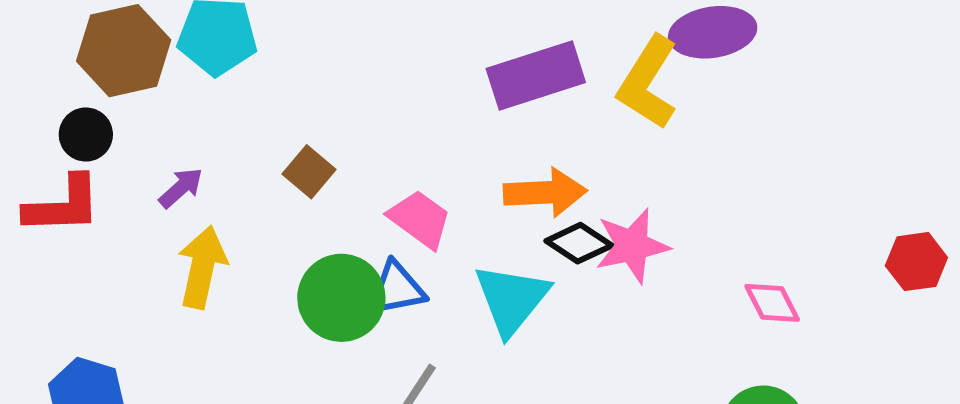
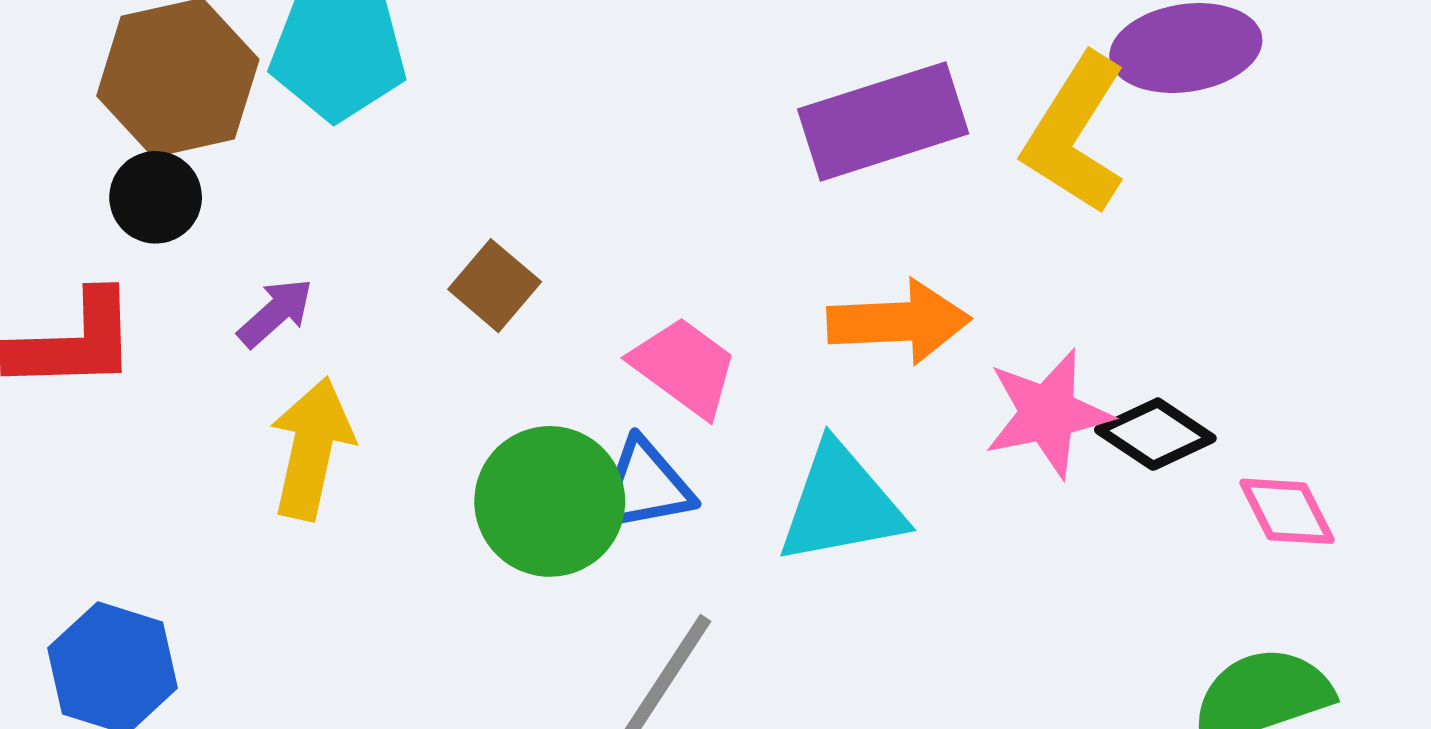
black circle: (86, 134) -> (156, 197), moved
black diamond: (579, 243) -> (1155, 434), moved
cyan triangle: (512, 299) -> (841, 504), turned 40

